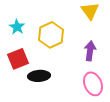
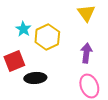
cyan star: (17, 27) -> (23, 29), moved

